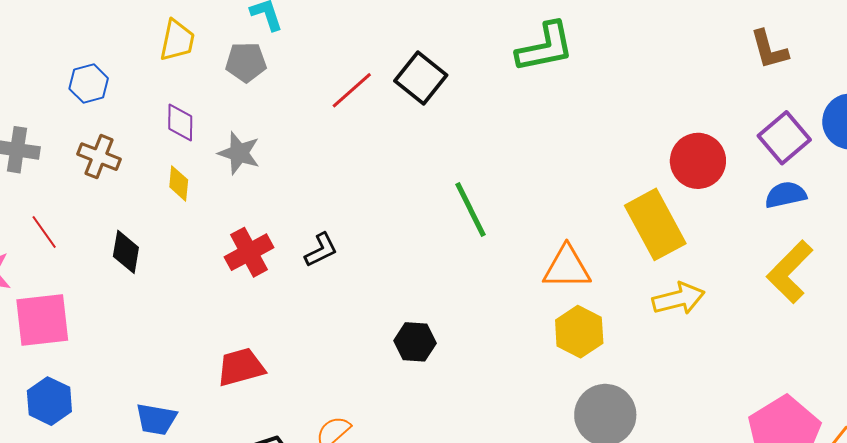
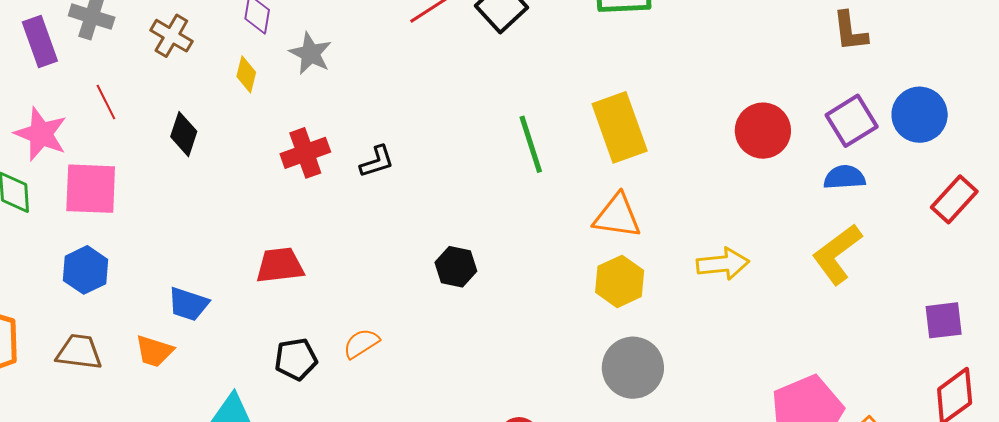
yellow rectangle: (655, 224) -> (620, 127), moved

